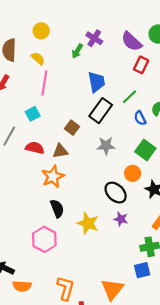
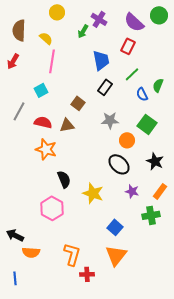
yellow circle: (41, 31) -> (57, 12), moved
red rectangle: (141, 65) -> (128, 46), moved
black rectangle: (101, 111) -> (105, 87), size x0.7
orange circle: (133, 173) -> (127, 140), moved
orange star: (53, 177) -> (46, 149), moved, turned -30
purple star: (121, 219) -> (132, 191), moved
blue square: (142, 270) -> (115, 227), moved, turned -35

